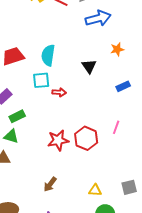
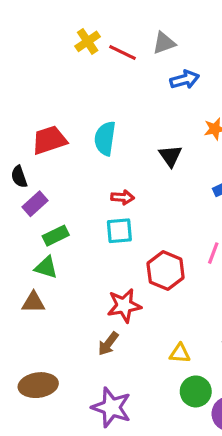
blue arrow: (98, 18) -> (185, 80), size x0.7
cyan square: (41, 80) -> (119, 231), moved
red star: (58, 140) -> (124, 306), moved

